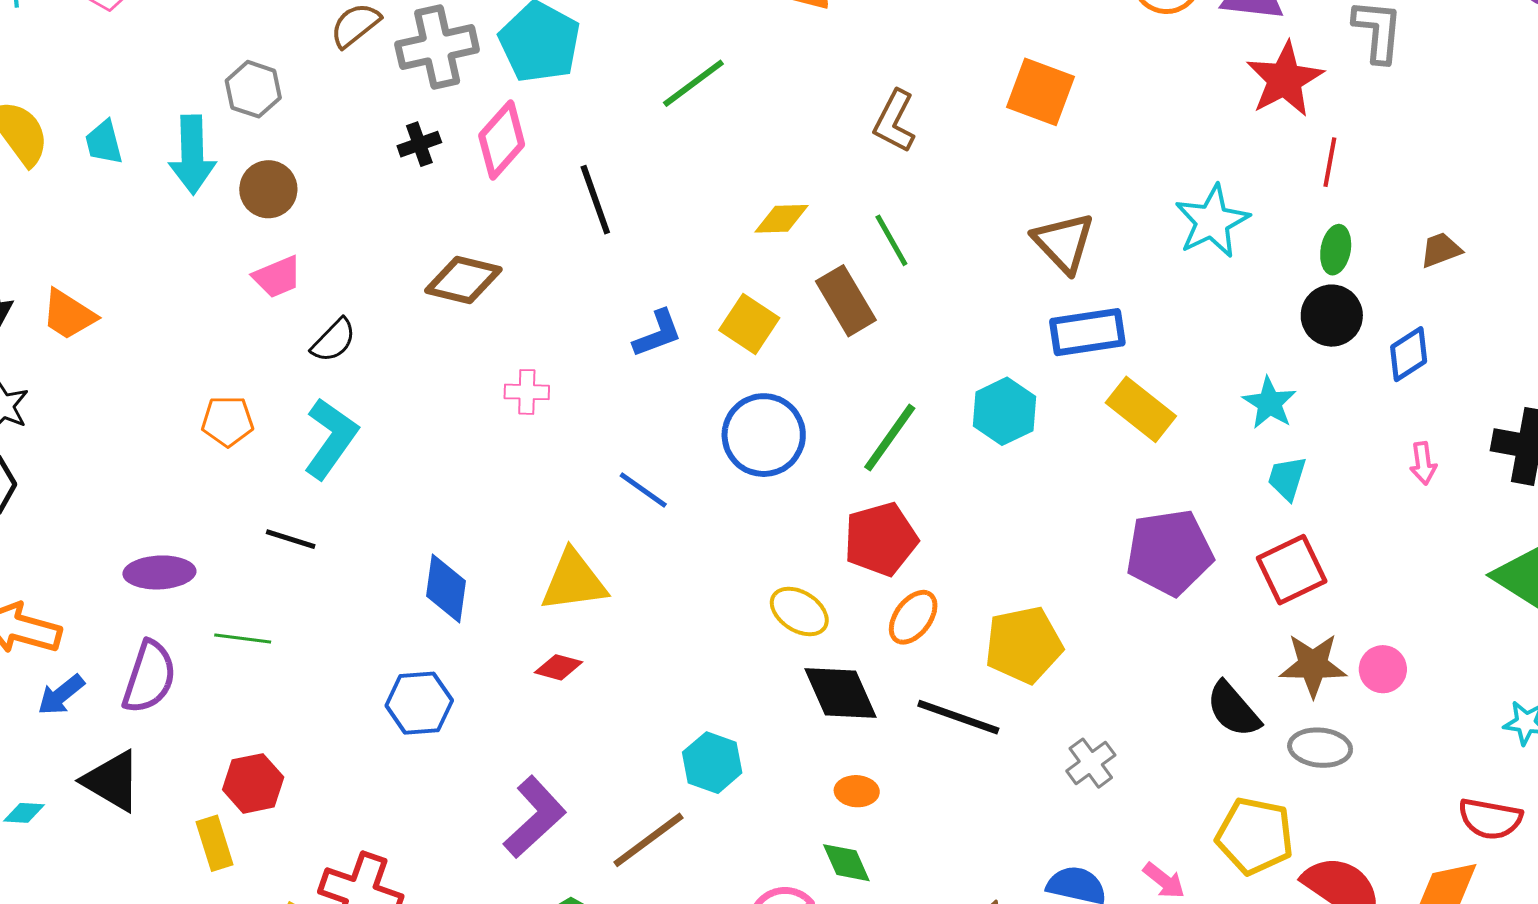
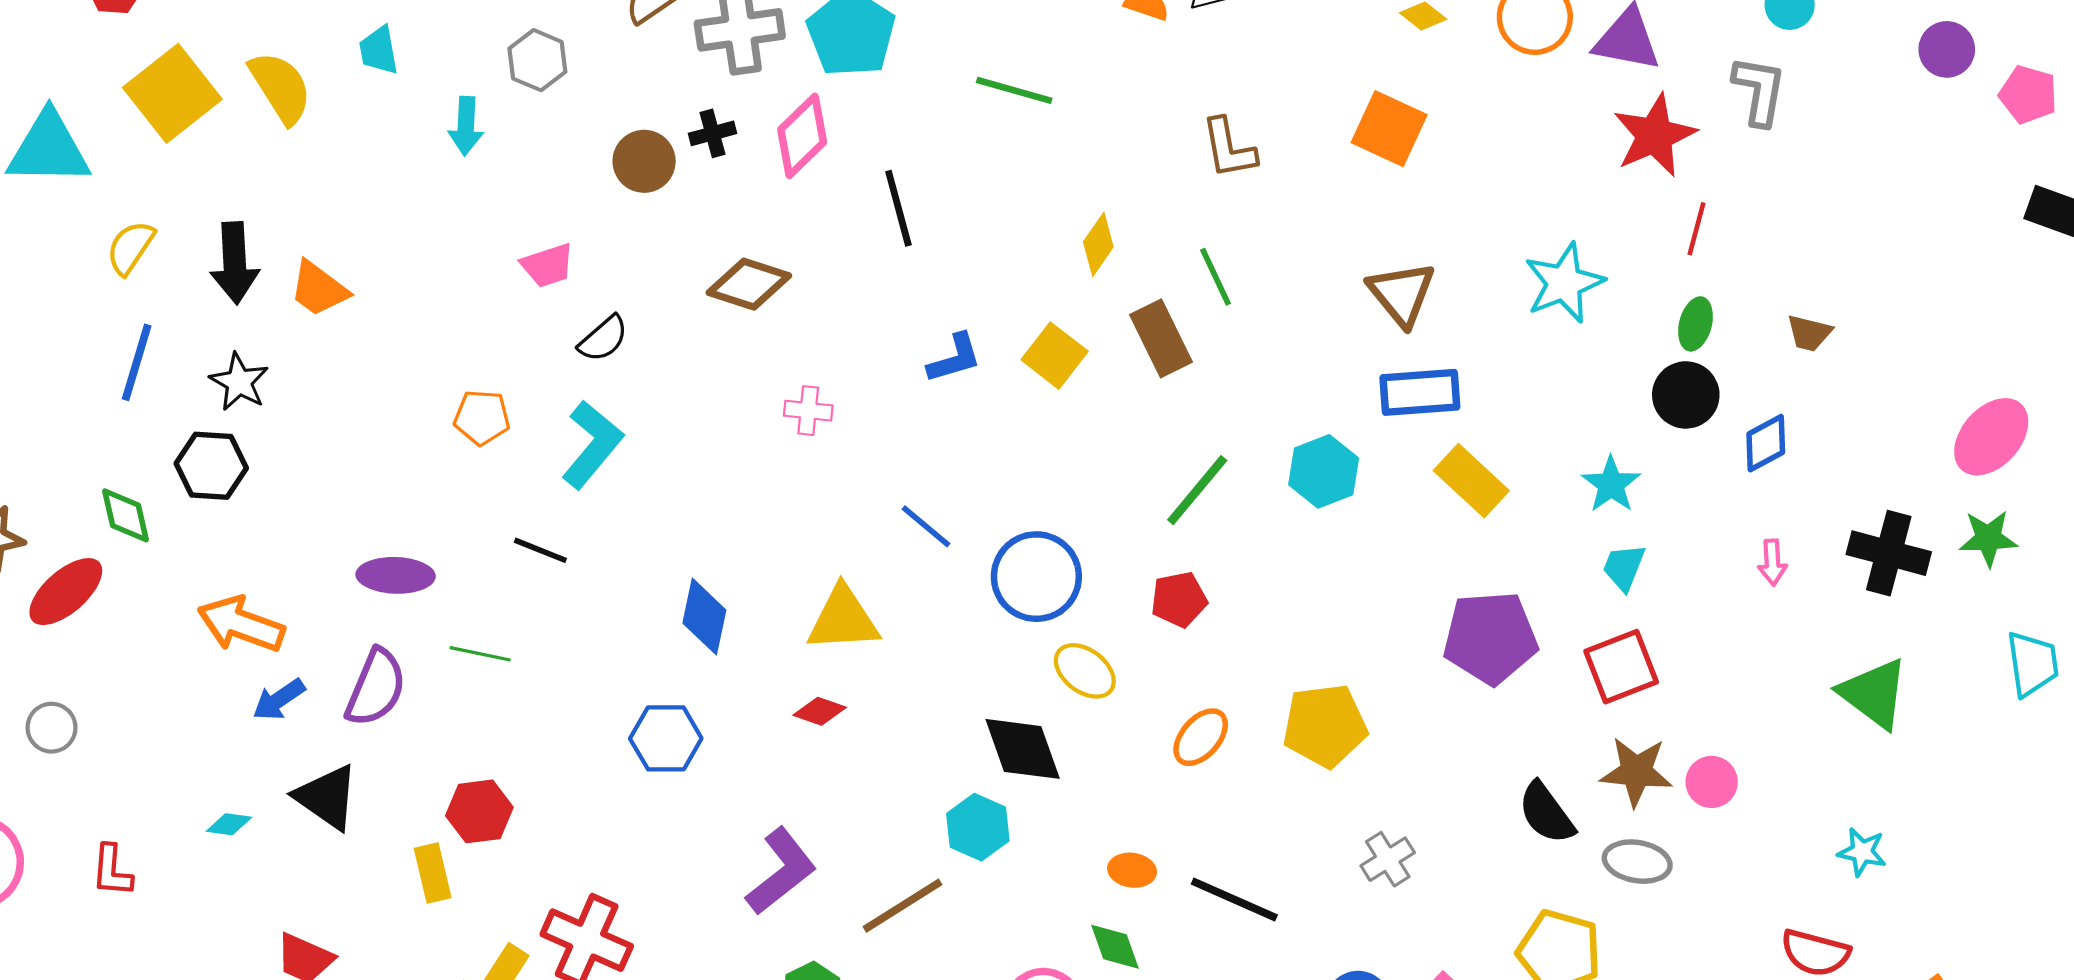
green line: (693, 83) -> (1014, 90), turned 48
brown L-shape: (895, 121) -> (1229, 148), turned -42
cyan trapezoid: (104, 142) -> (379, 50), moved
cyan arrow: (192, 155) -> (466, 126), size x0.7
brown circle: (268, 189) -> (644, 161), moved
yellow diamond: (782, 219) -> (1098, 244), turned -58
brown trapezoid: (1441, 250) -> (1809, 333), turned -150
blue circle: (764, 435) -> (1036, 577), moved
red pentagon: (881, 539) -> (1179, 599), size x0.7
orange ellipse: (913, 617) -> (1201, 737), moved
black diamond: (840, 693) -> (1023, 749), moved
black line: (958, 717) -> (1234, 900), moved

